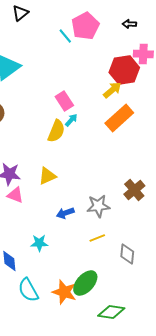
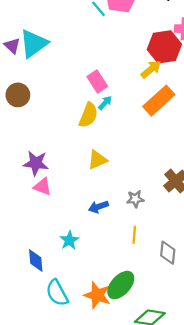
yellow triangle: (47, 176) -> (97, 160), moved
gray star: (98, 206) -> (135, 199), size x0.7
yellow line: (97, 238) -> (134, 235), turned -63
cyan star: (39, 243) -> (69, 240), turned -30

